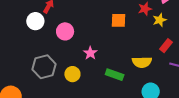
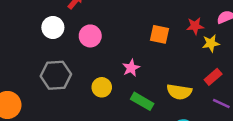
white circle: (35, 21) -> (53, 27), moved
pink star: (90, 53) -> (131, 68), moved
yellow circle: (72, 74) -> (102, 87), moved

